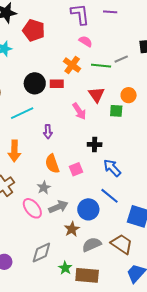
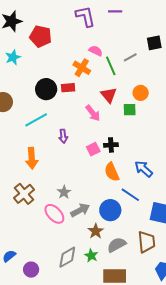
pink semicircle: (86, 41) -> (96, 51), moved
green line: (101, 66) -> (111, 66), turned 66
orange semicircle: (52, 164) -> (112, 172), moved
blue arrow: (112, 168) -> (144, 169), moved
pink square: (76, 169) -> (93, 149), moved
brown trapezoid: (122, 244) -> (146, 242), turned 55
green star: (65, 268) -> (91, 256), moved

